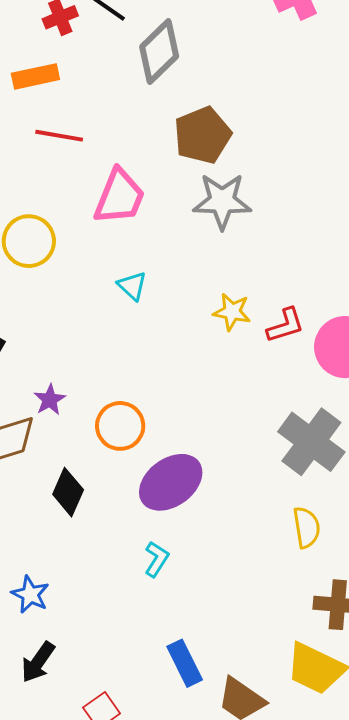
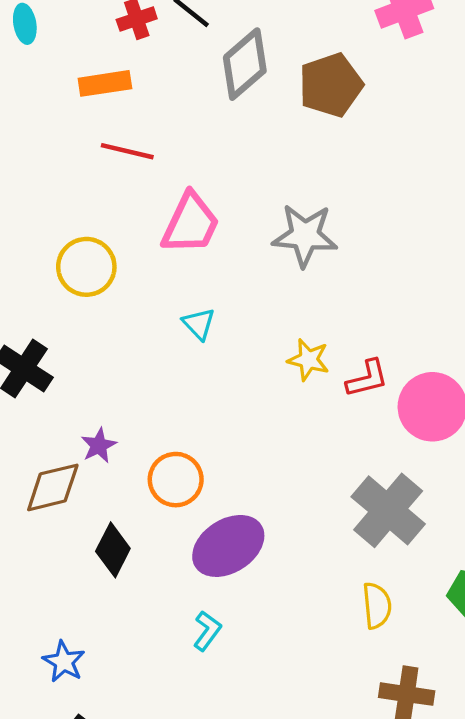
brown pentagon: (203, 135) -> (331, 85), moved

